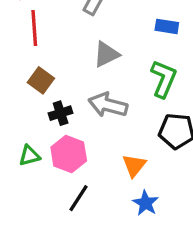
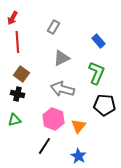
blue rectangle: (167, 26) -> (98, 41), turned 40
black cross: (61, 113) -> (17, 94), moved, turned 32
pink hexagon: (69, 154) -> (53, 119), moved
blue star: (146, 203) -> (78, 156), moved

